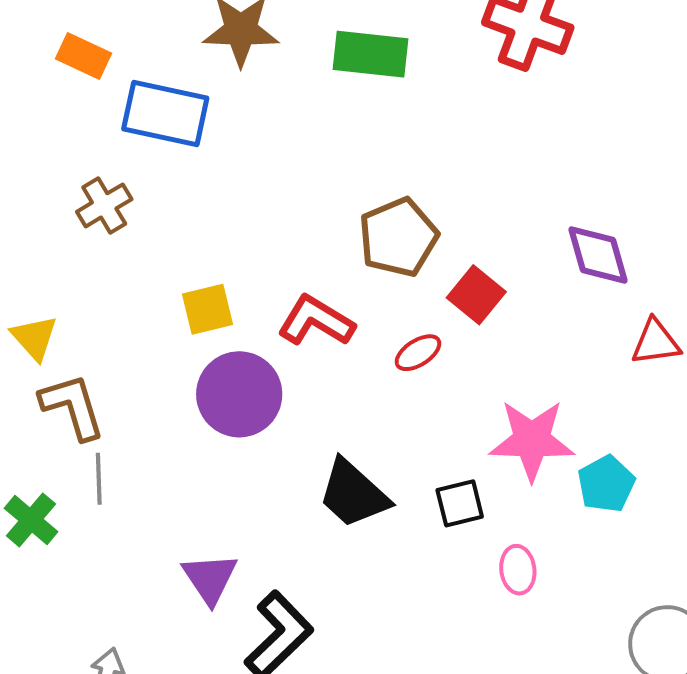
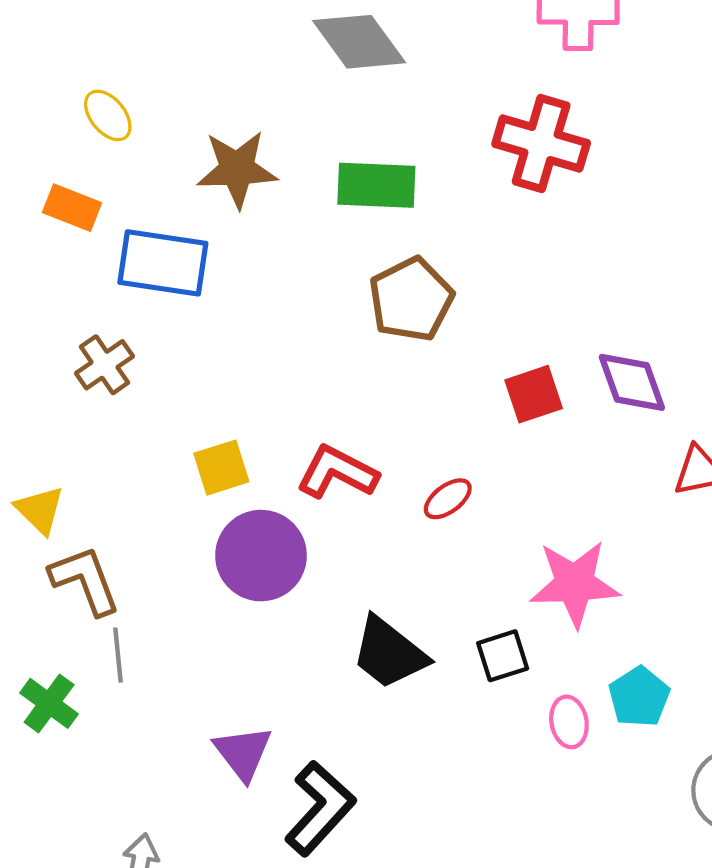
brown pentagon: (398, 237) -> (411, 299), moved
red square: (476, 295) -> (534, 394), moved, turned 36
cyan pentagon: (606, 484) -> (639, 697), moved

